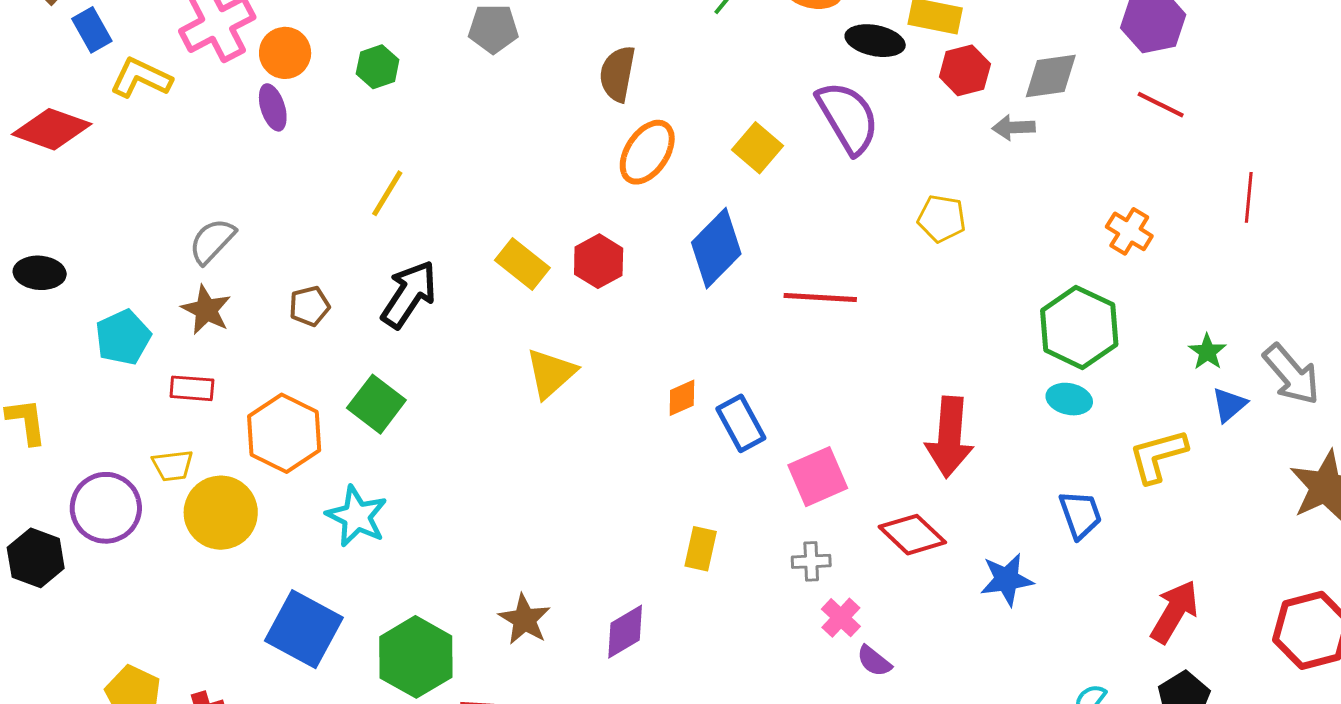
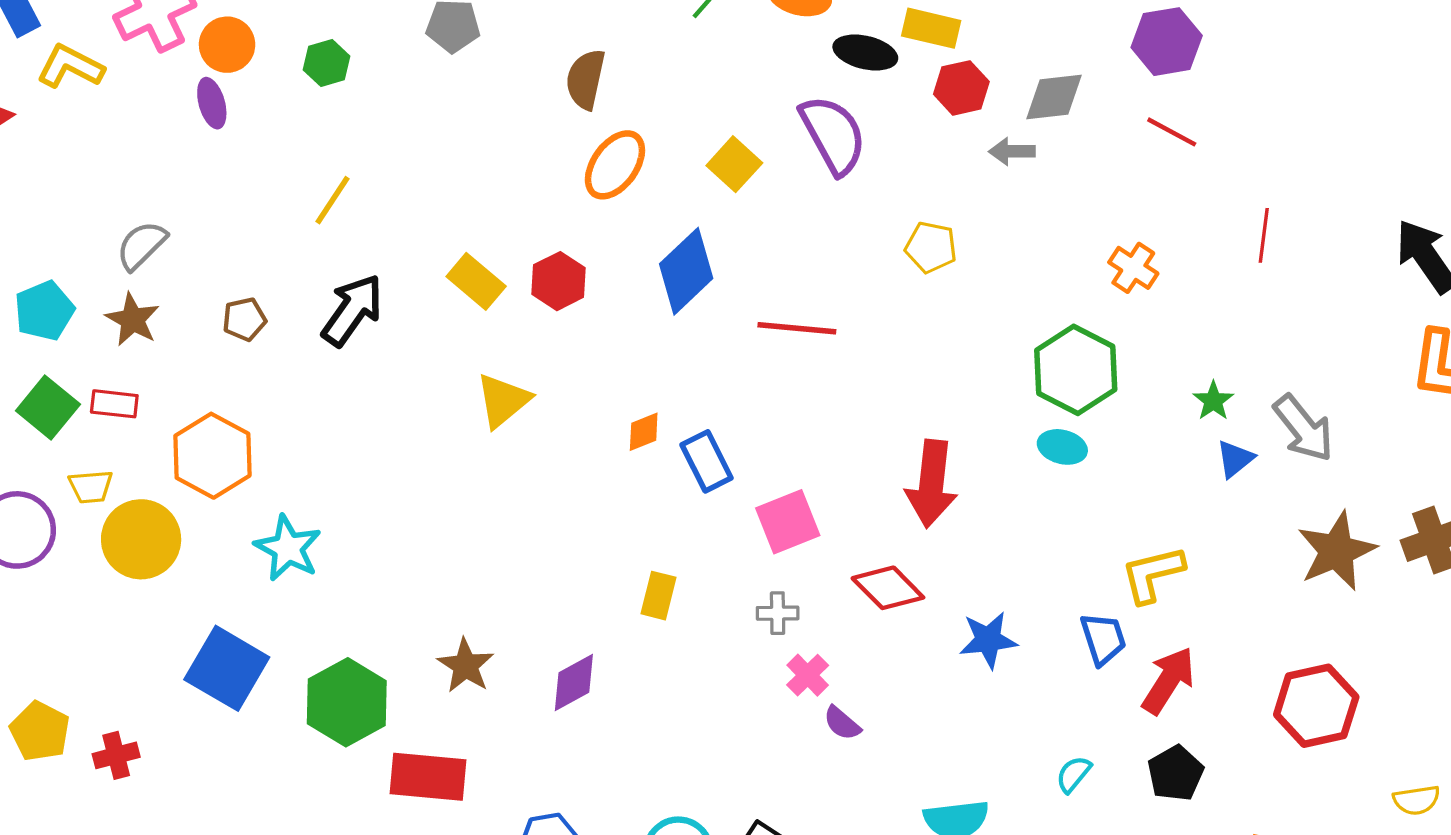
cyan pentagon: (123, 337) -> (44, 311), moved
green square: (376, 404) -> (48, 408), moved
yellow L-shape: (1158, 456) -> (1153, 574), moved
blue trapezoid: (1080, 515) -> (1103, 639), moved

